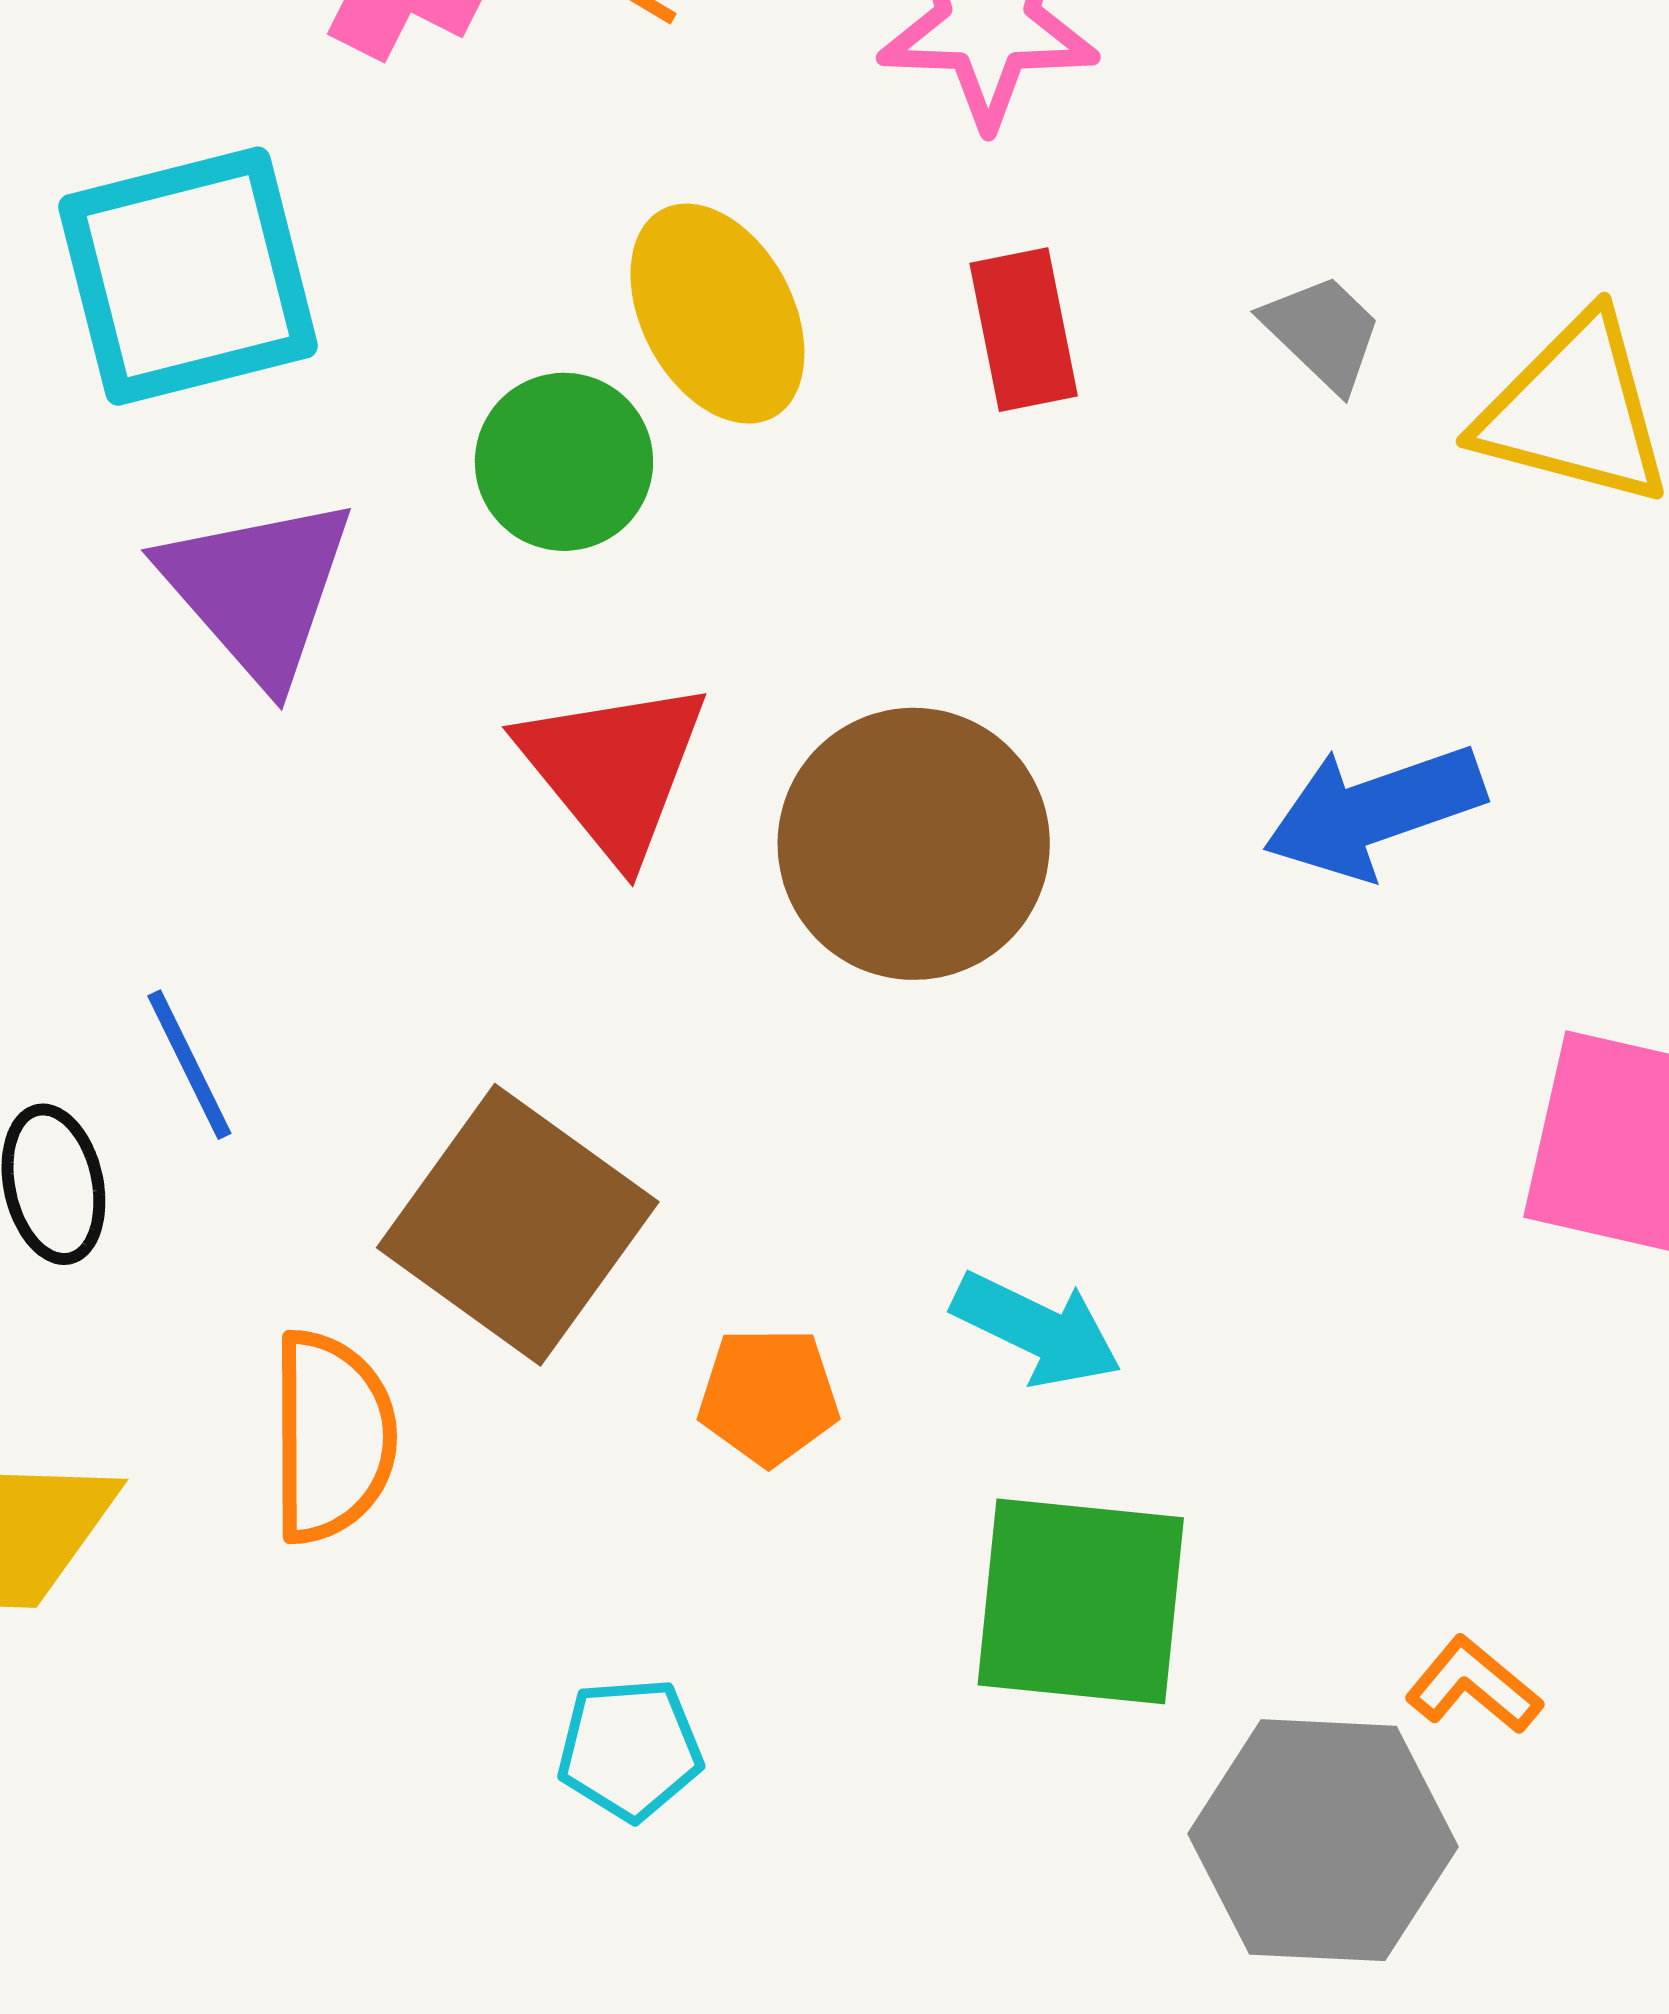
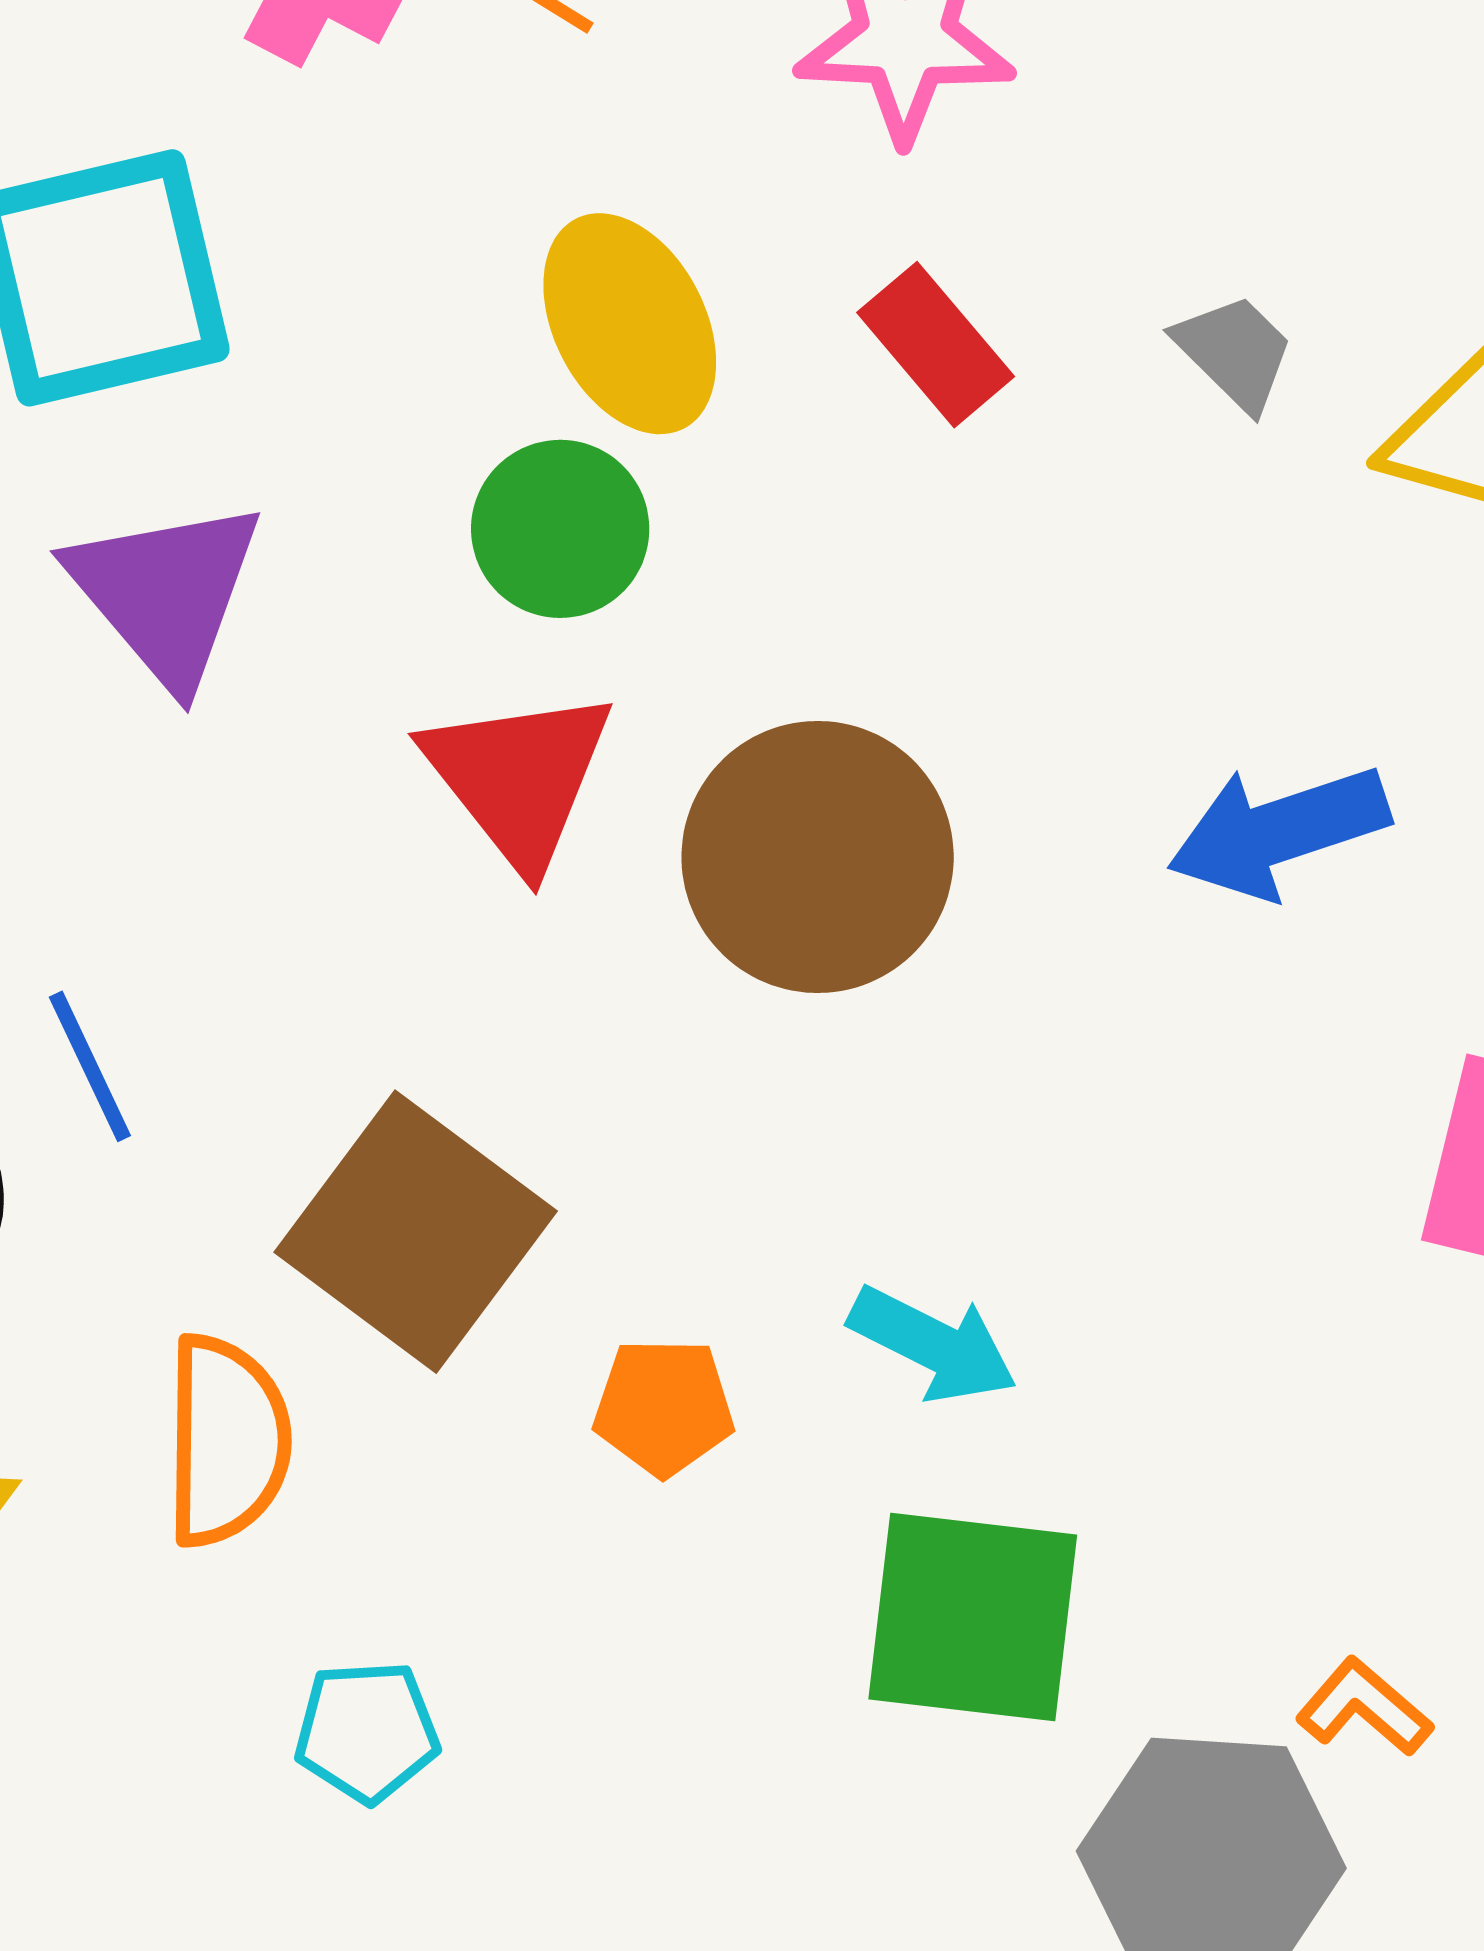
red rectangle: (1024, 330) -> (936, 345), turned -30
green circle: (564, 462) -> (560, 529), moved
cyan pentagon: (630, 1749) -> (367, 1732), moved

